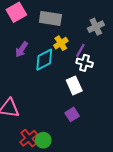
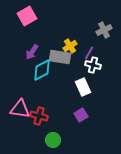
gray rectangle: (50, 18) -> (60, 57), moved
cyan diamond: (44, 60) -> (42, 70), moved
red cross: (29, 138) -> (39, 116), moved, turned -36

